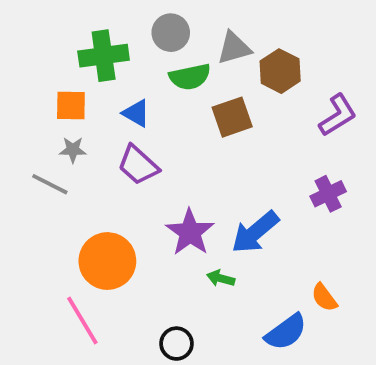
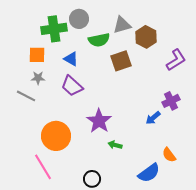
gray circle: (171, 33) -> (79, 19), moved
blue arrow: (255, 232) -> (153, 118), moved, size x0.6

